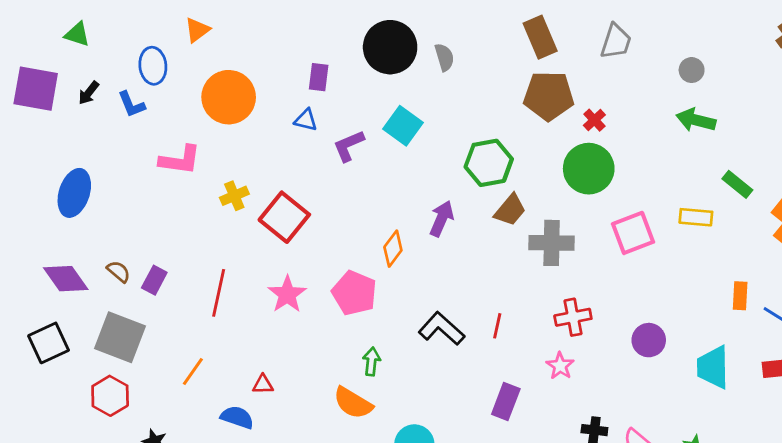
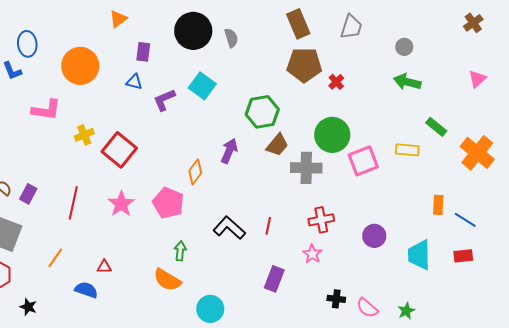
orange triangle: (197, 30) -> (118, 19), moved
green circle: (589, 169) -> (332, 135), moved

